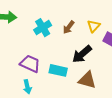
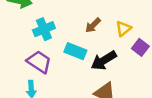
cyan cross: (43, 28) -> (44, 29), moved
cyan rectangle: (58, 70) -> (75, 51), moved

